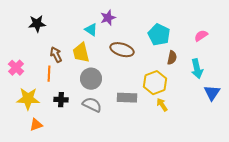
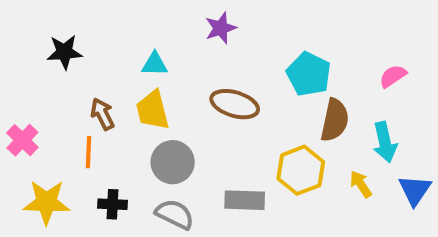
purple star: (108, 18) -> (221, 28), moved
cyan triangle: (91, 30) -> (155, 64), moved, turned -32
brown semicircle: (172, 58) -> (335, 120), size x1.5
yellow arrow: (162, 105) -> (361, 184), moved

